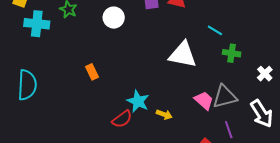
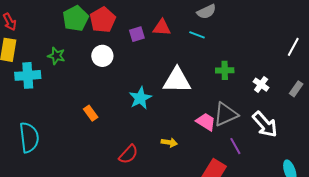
cyan line: (215, 30) -> (197, 35), moved
cyan star: (138, 101) -> (140, 98), moved, turned 30

